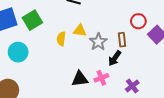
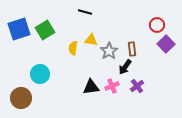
red circle: (138, 21) -> (157, 25), moved
cyan circle: (18, 52) -> (40, 74), moved
purple cross: (132, 86) -> (137, 86), moved

